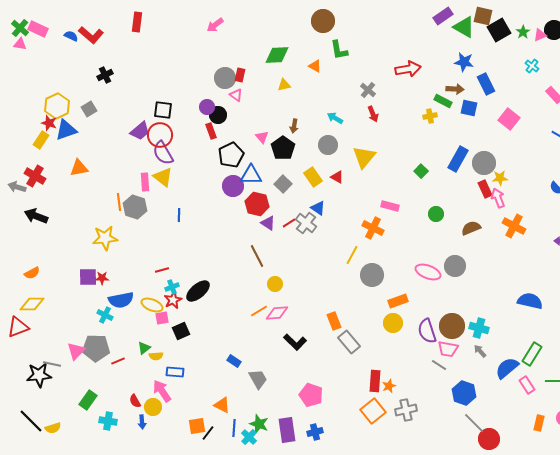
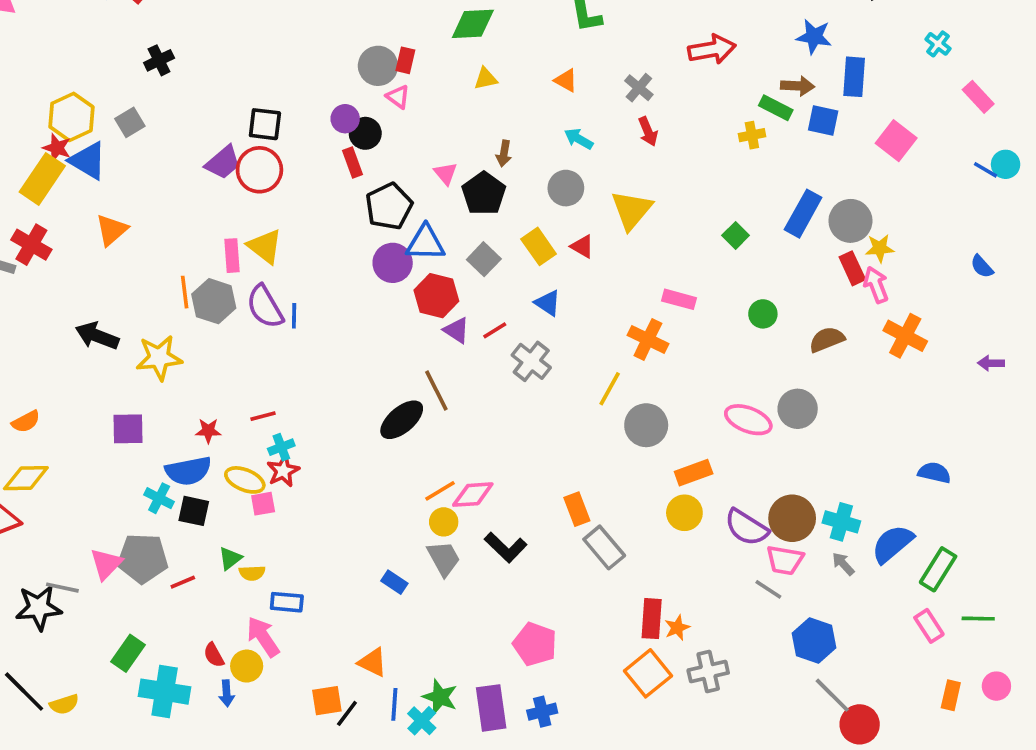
orange triangle: (315, 66) -> (566, 80), moved
blue rectangle: (486, 84) -> (854, 77), turned 30
blue triangle: (66, 130) -> (88, 161), turned 50
yellow rectangle: (41, 140) -> (42, 179), size x1.5
purple semicircle: (163, 153) -> (265, 307), moved
orange triangle: (79, 168) -> (112, 230), turned -30
black arrow: (36, 216) -> (97, 336), moved
gray cross: (306, 223) -> (531, 361), moved
red star: (102, 278) -> (208, 431), moved
yellow circle: (275, 284) -> (444, 522), moved
black ellipse: (198, 291) -> (402, 420), moved
blue semicircle: (530, 301) -> (934, 473), size x0.7
black square: (181, 331) -> (194, 511), moved, turned 36
purple semicircle: (427, 331) -> (746, 527), turned -40
blue semicircle: (507, 368) -> (892, 544), moved
gray trapezoid: (258, 379) -> (444, 558), moved
cyan cross: (108, 421) -> (165, 692), size x1.5

